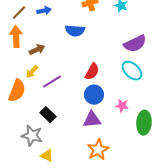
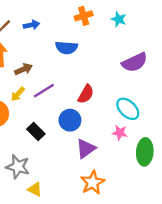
cyan ellipse: (132, 71) -> (128, 109), moved
purple line: (52, 82) -> (44, 91), moved
blue circle: (94, 95) -> (70, 120), moved
black rectangle: (48, 115) -> (36, 132), moved
purple triangle: (92, 120) -> (86, 149), turned -30

